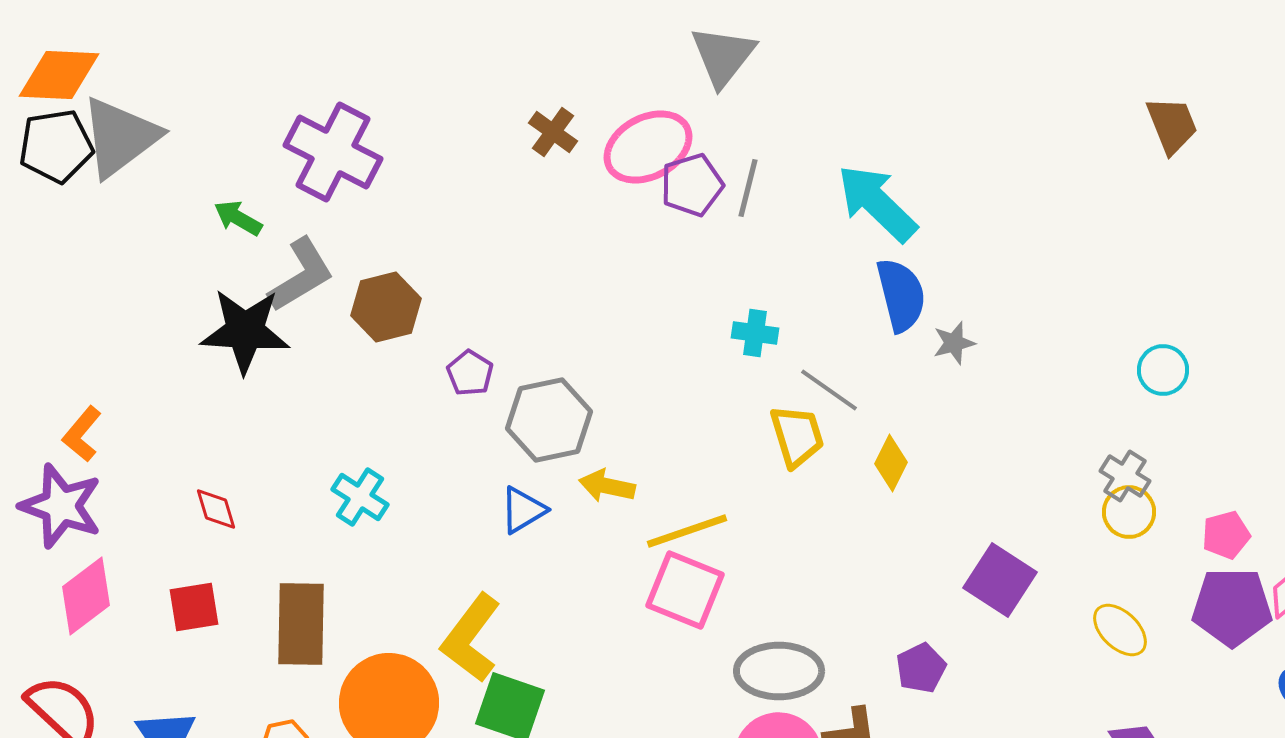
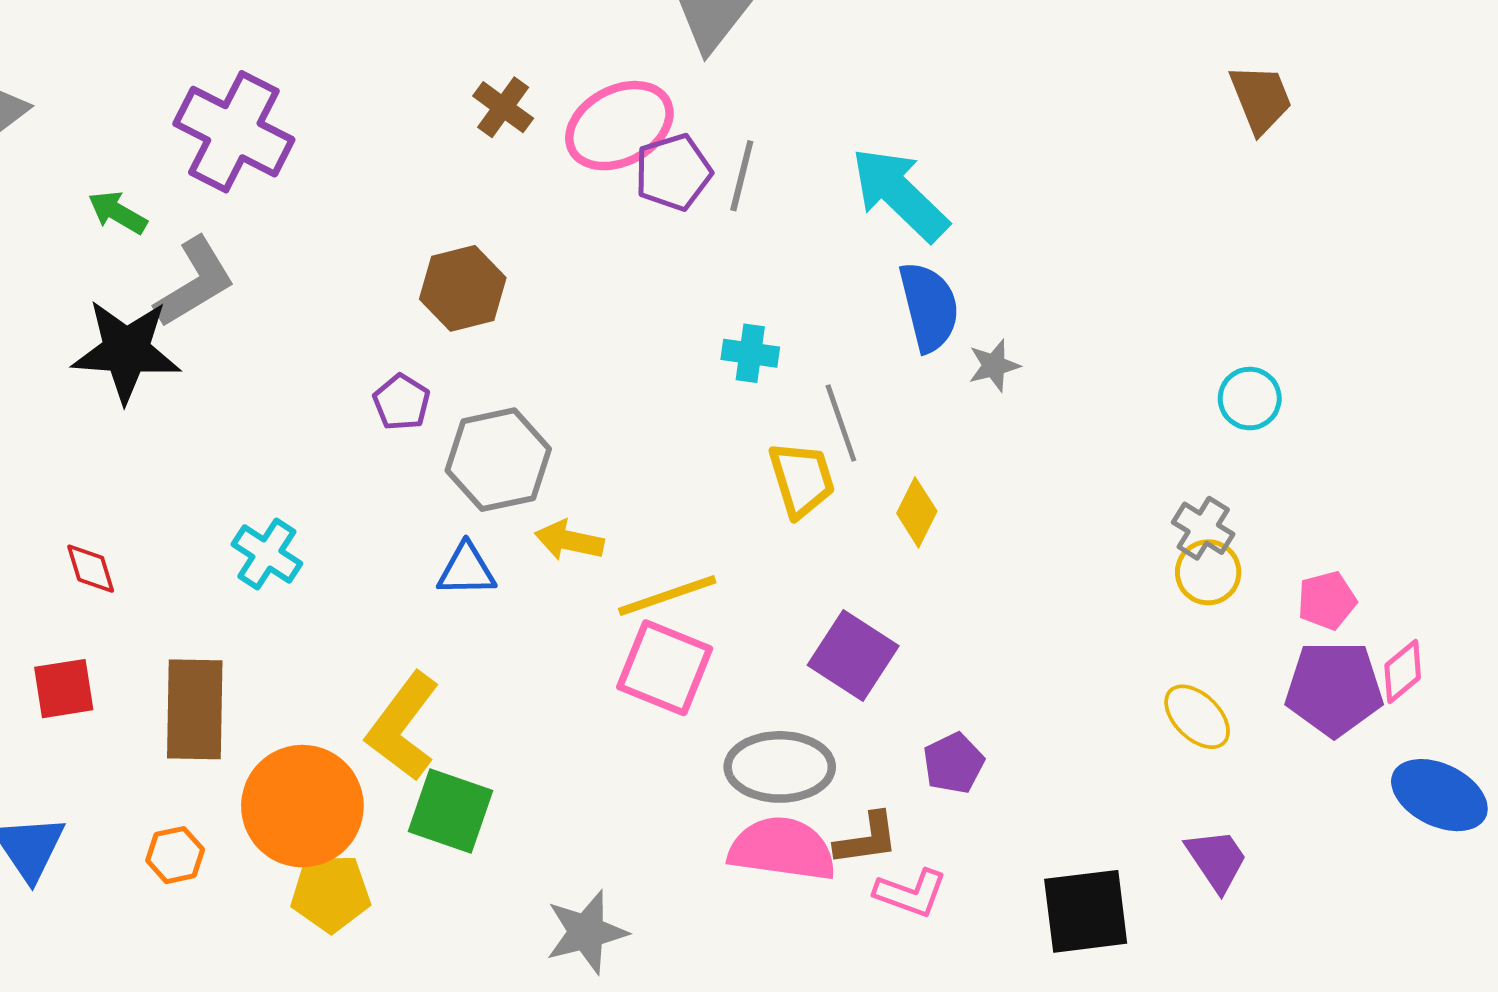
brown hexagon: (386, 307) -> (463, 288), moved
gray line: (829, 390) -> (841, 423), turned 36
blue triangle: (523, 510) -> (466, 570), turned 30
purple square: (1000, 580) -> (853, 656), moved

